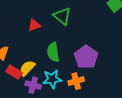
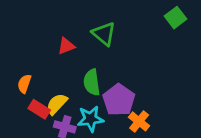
purple pentagon: (86, 57) -> (119, 100), moved
orange cross: (76, 81) -> (139, 121), moved, turned -35

